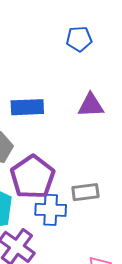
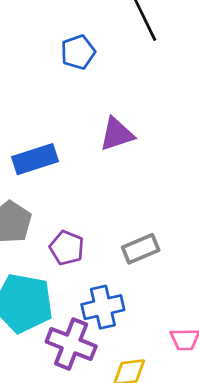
purple pentagon: (33, 177) -> (67, 248), size x0.6
blue cross: (51, 210) -> (103, 307), moved

